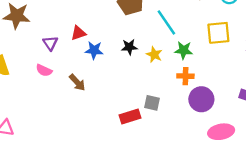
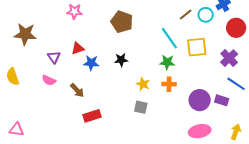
cyan line: (166, 22) -> (169, 38), moved
yellow star: (154, 55) -> (143, 84), moved
purple circle: (201, 99) -> (200, 100), moved
red rectangle: (130, 116) -> (92, 116), moved

